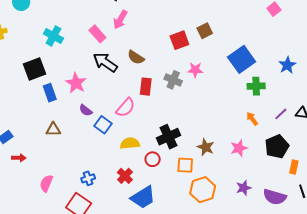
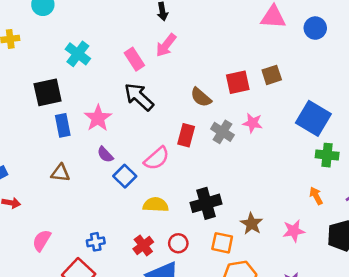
brown semicircle: (136, 57) -> (201, 97), moved
blue square: (242, 59) -> (313, 118), turned -32
red circle: (153, 159) -> (178, 243), moved

